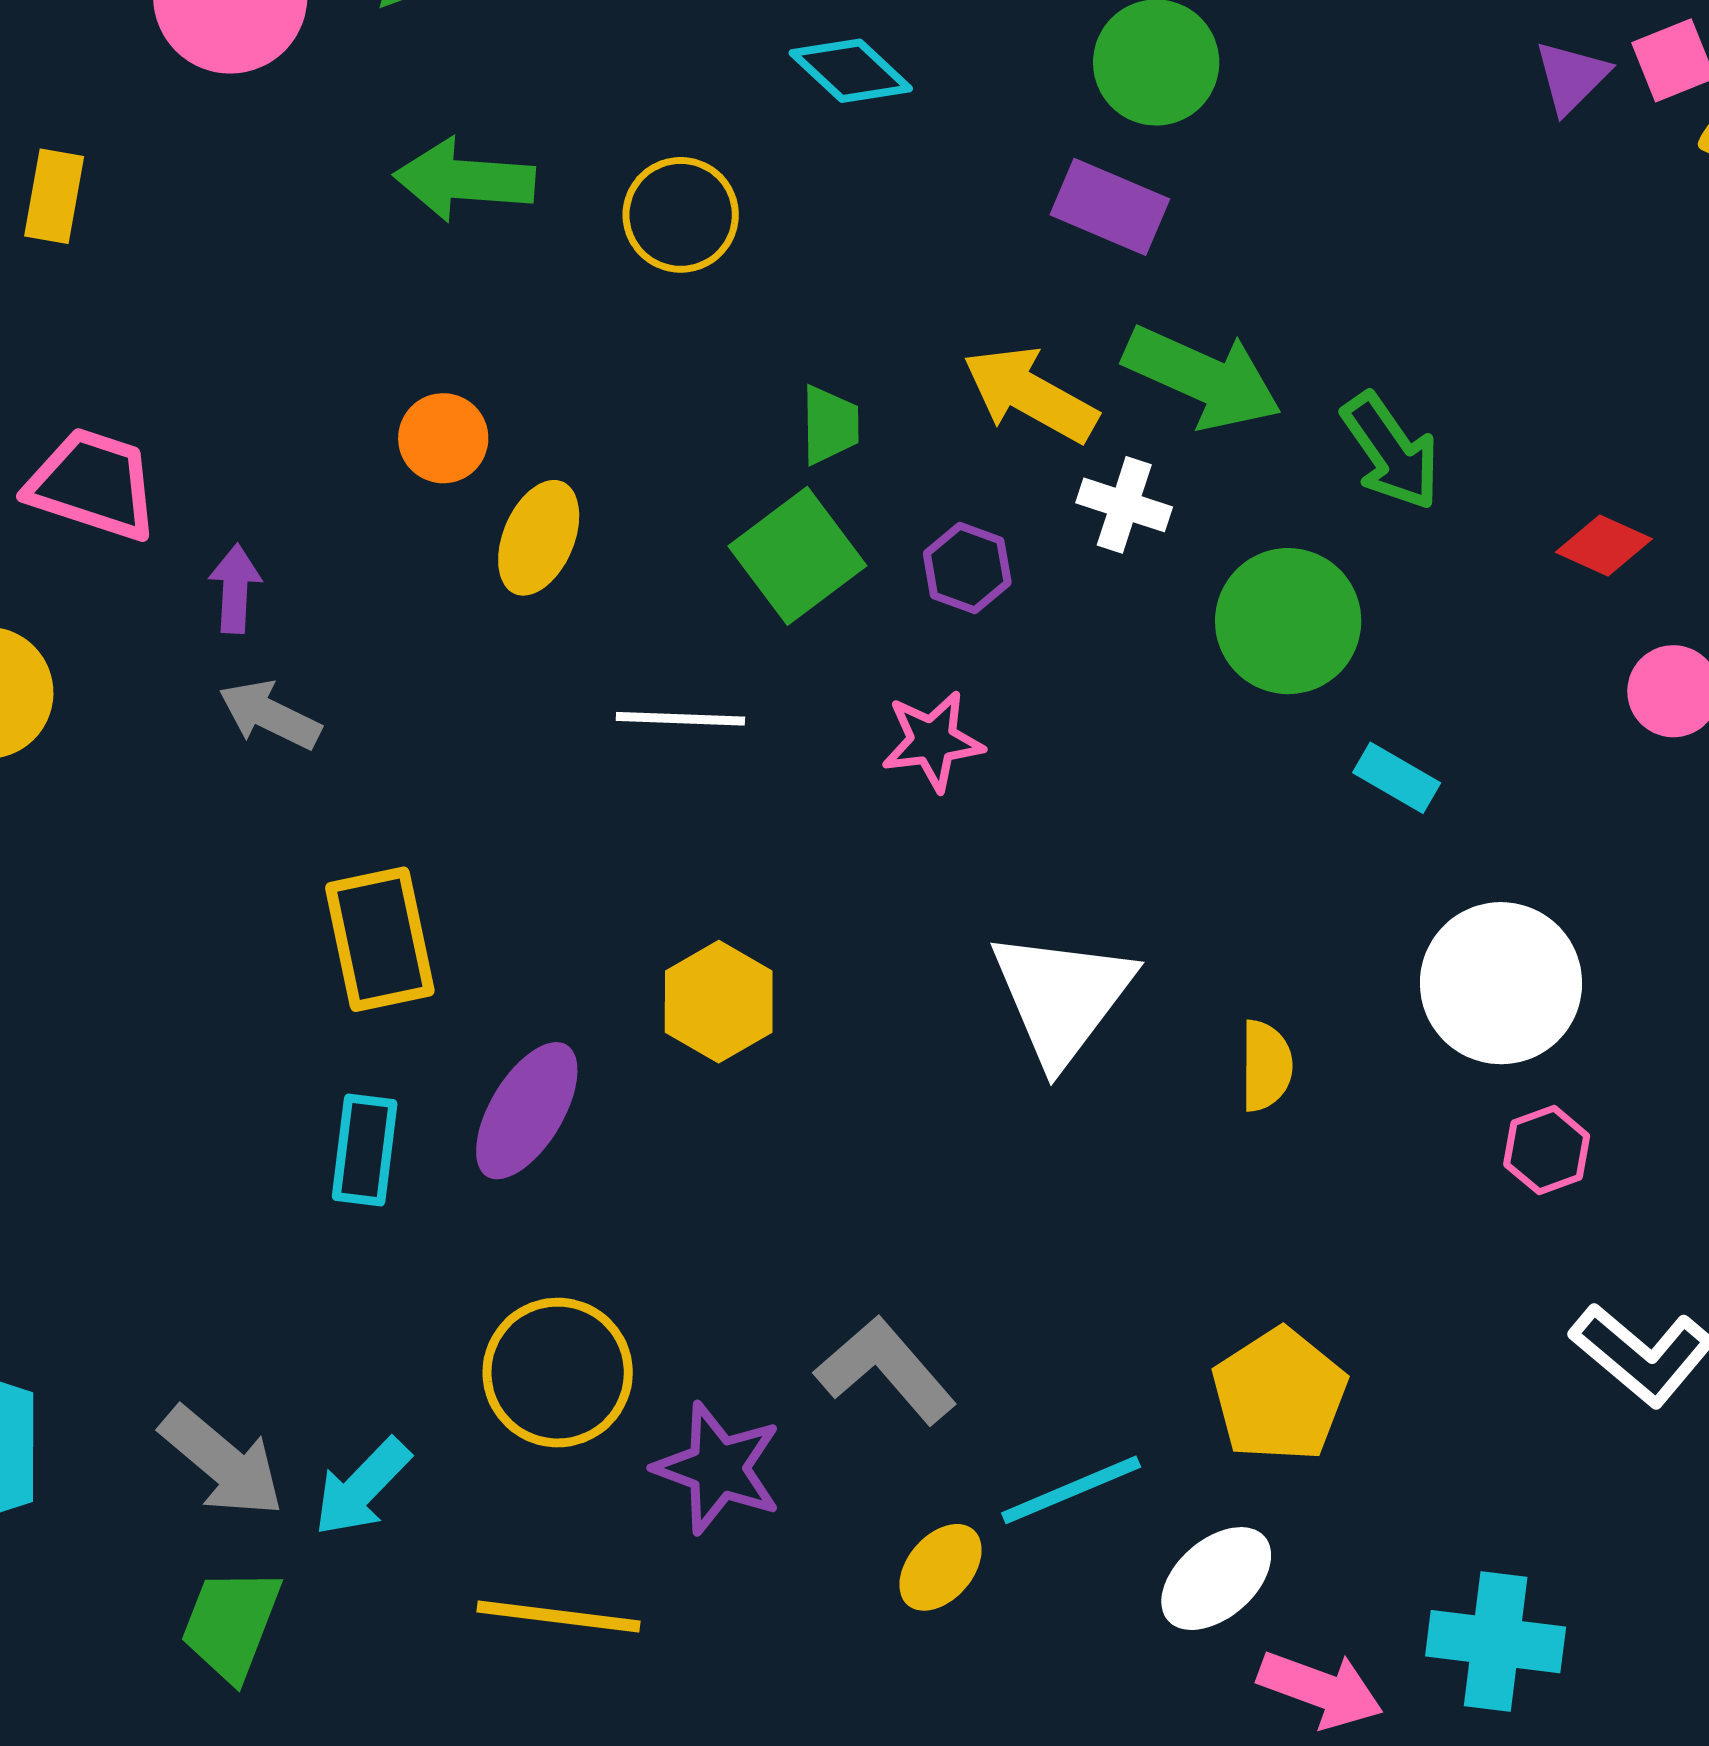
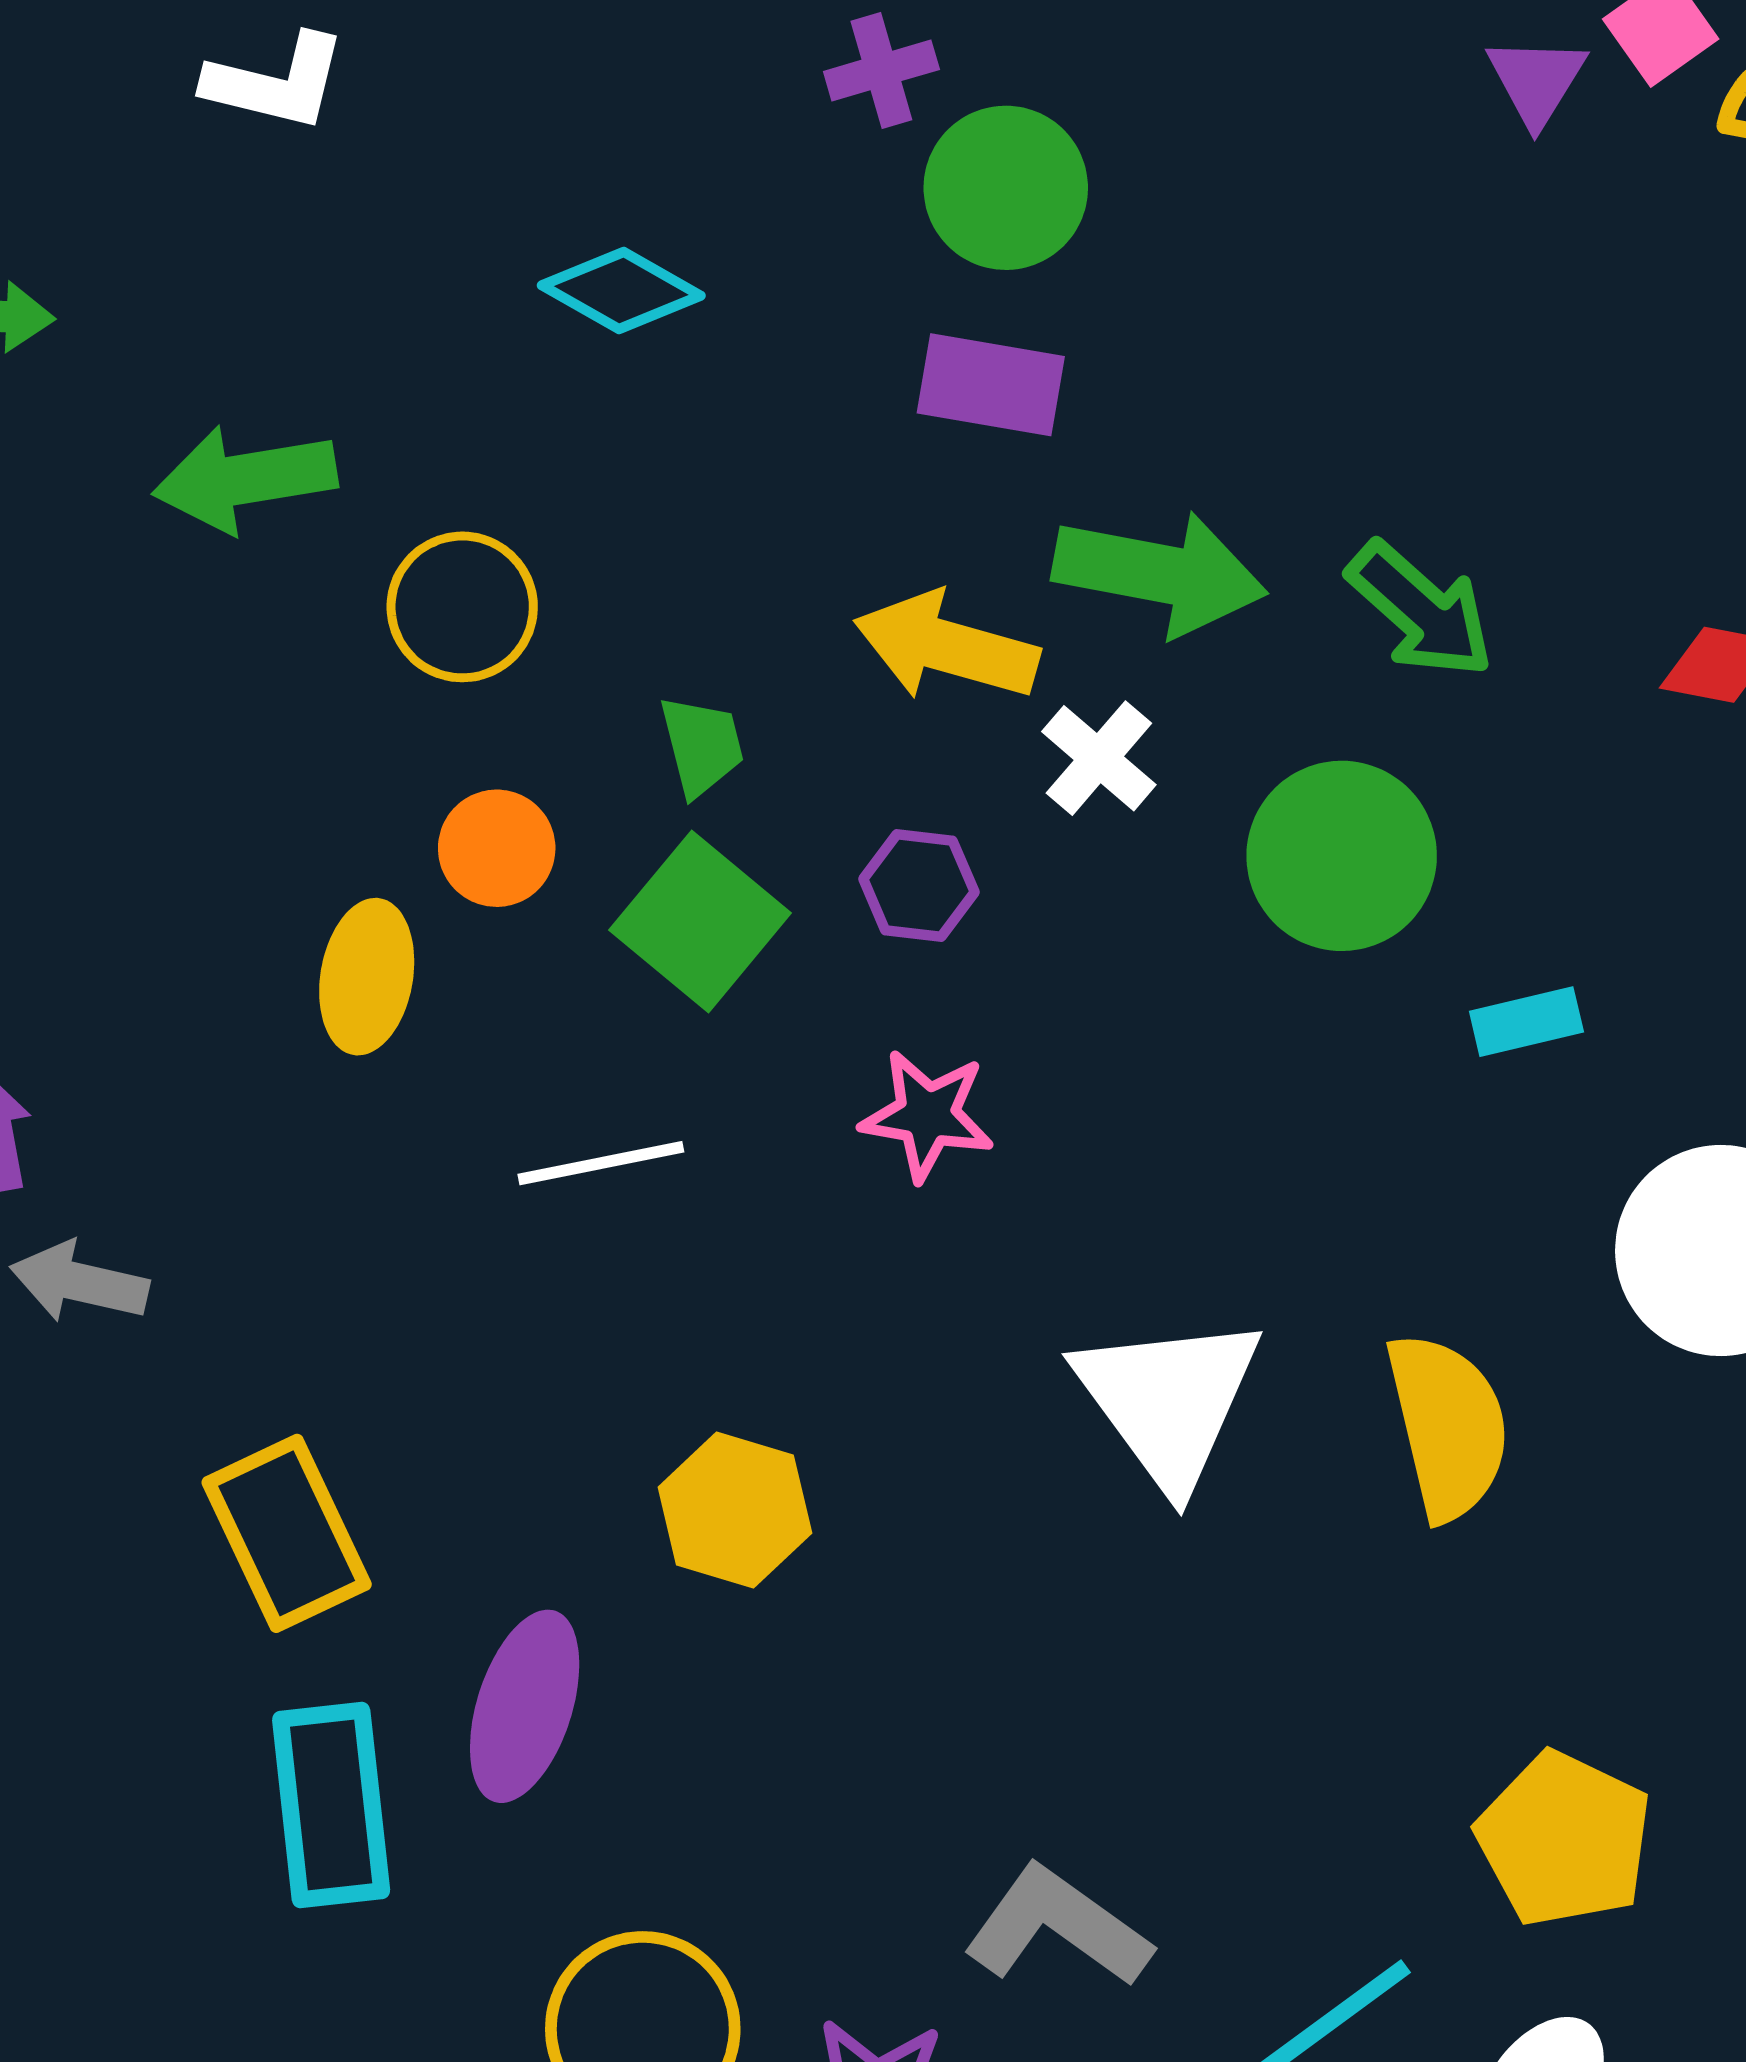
green arrow: (464, 180) -> (245, 479), moved
yellow circle: (681, 215) -> (462, 607), moved
orange circle: (443, 438) -> (497, 848), moved
white cross: (1124, 505) -> (1099, 758), turned 36
pink star: (933, 741) -> (927, 1115), turned 30
cyan rectangle: (1397, 778) -> (1526, 1022), turned -30
yellow semicircle: (1266, 1066) -> (1448, 1426), size x1.6
cyan rectangle: (365, 1150) -> (331, 1805), size x1.4

